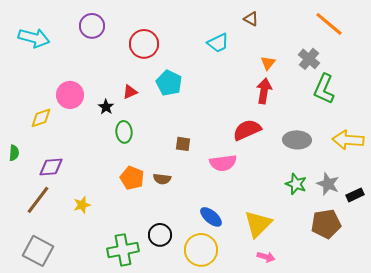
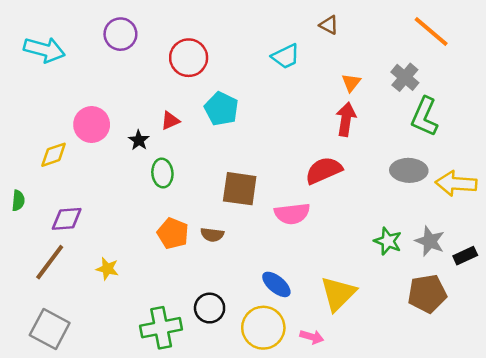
gray ellipse: (297, 140) -> (409, 170), moved
brown square: (183, 144) -> (240, 189), size x1.8
yellow star: (82, 205) -> (107, 269), turned 30
pink arrow: (266, 257) -> (312, 337), moved

